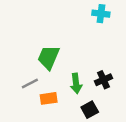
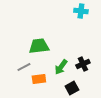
green trapezoid: (49, 57) -> (39, 46), turned 60
green arrow: (76, 83) -> (61, 67), turned 42

